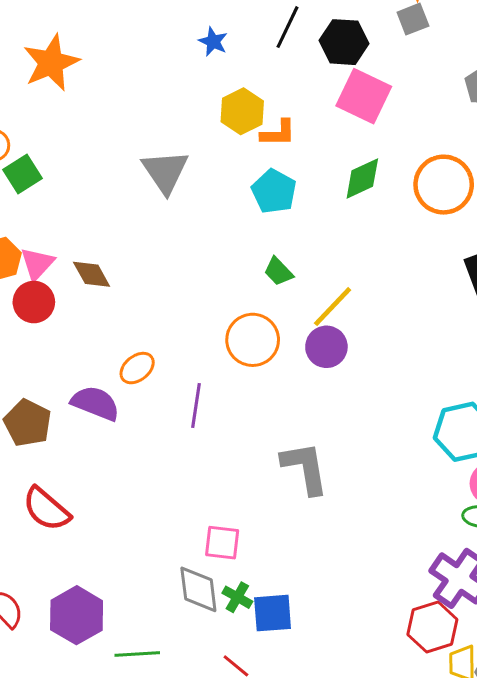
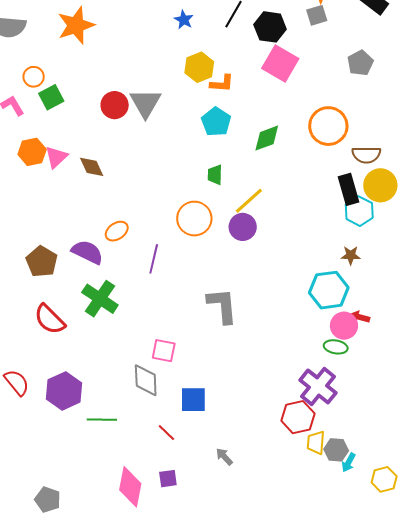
green diamond: (362, 178) -> (267, 138), moved
green trapezoid: (278, 272) -> (215, 175), turned 40
red circle: (34, 302) -> (115, 105), moved
green cross: (237, 597) -> (100, 299), moved, size x1.8

